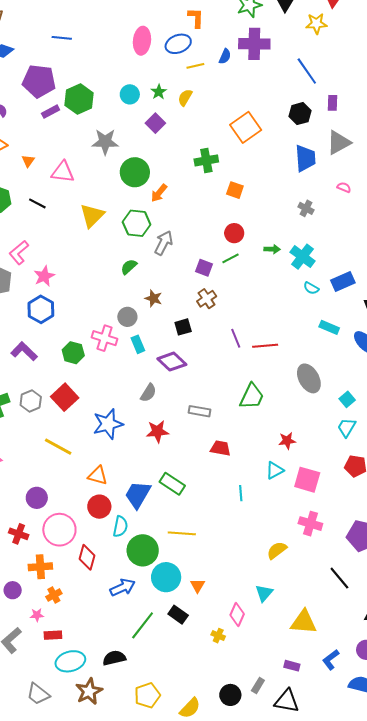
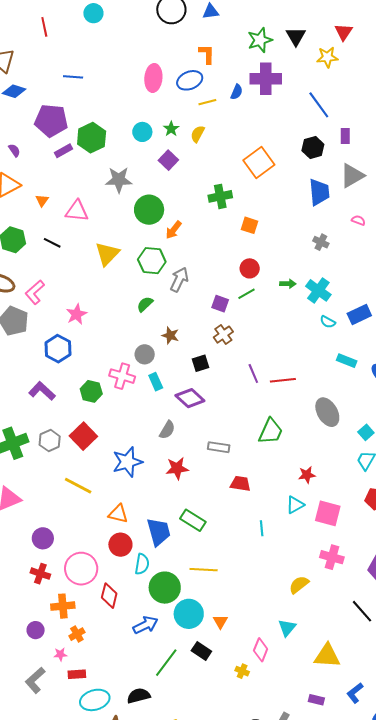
pink star: (44, 276) -> (76, 314), moved
blue trapezoid: (138, 495) -> (159, 532), turned 136
purple circle: (37, 498) -> (43, 538), moved

